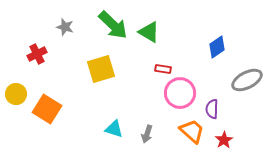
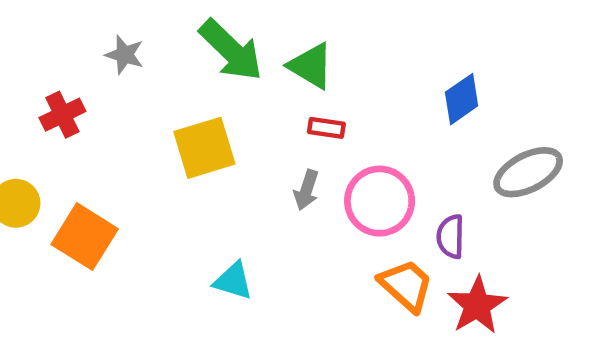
red rectangle: (163, 69) -> (326, 128), moved
gray arrow: (147, 134) -> (306, 190), moved
red star: (224, 140) -> (477, 305), size x1.5

